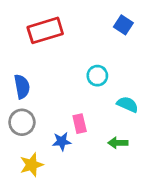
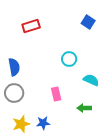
red rectangle: (45, 30) -> (31, 26), size x0.7
blue star: (62, 141) -> (43, 123), moved

